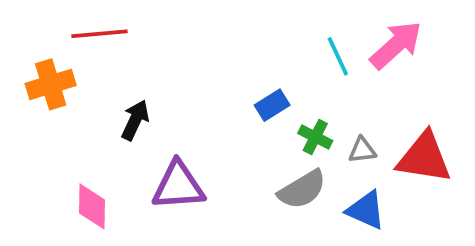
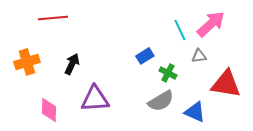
orange cross: (51, 84) -> (27, 62), moved
gray triangle: (362, 150) -> (199, 56), moved

